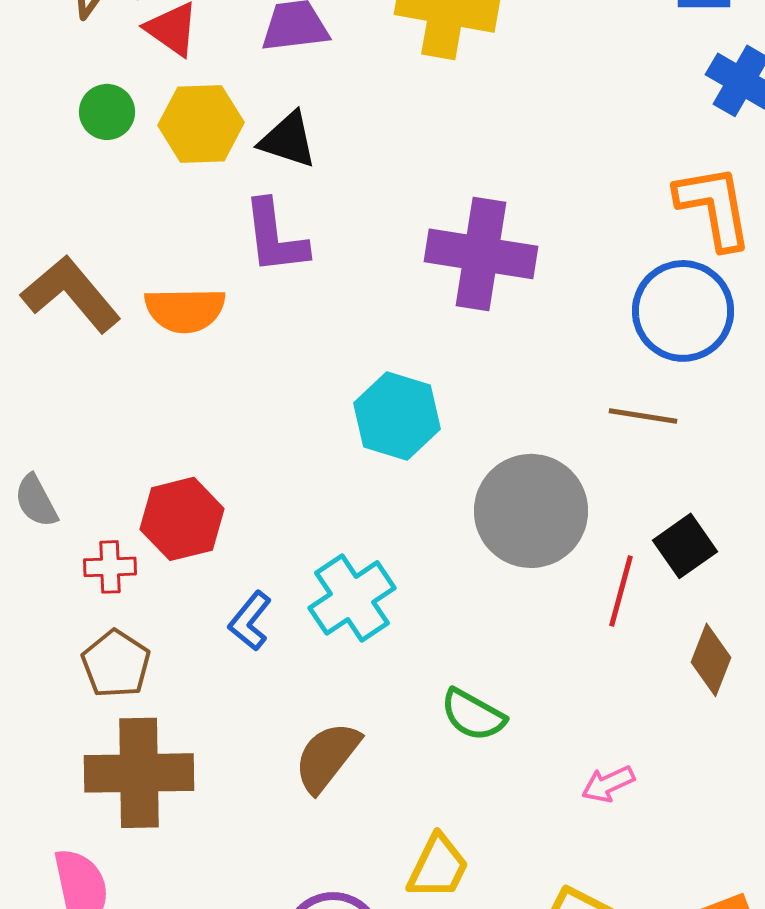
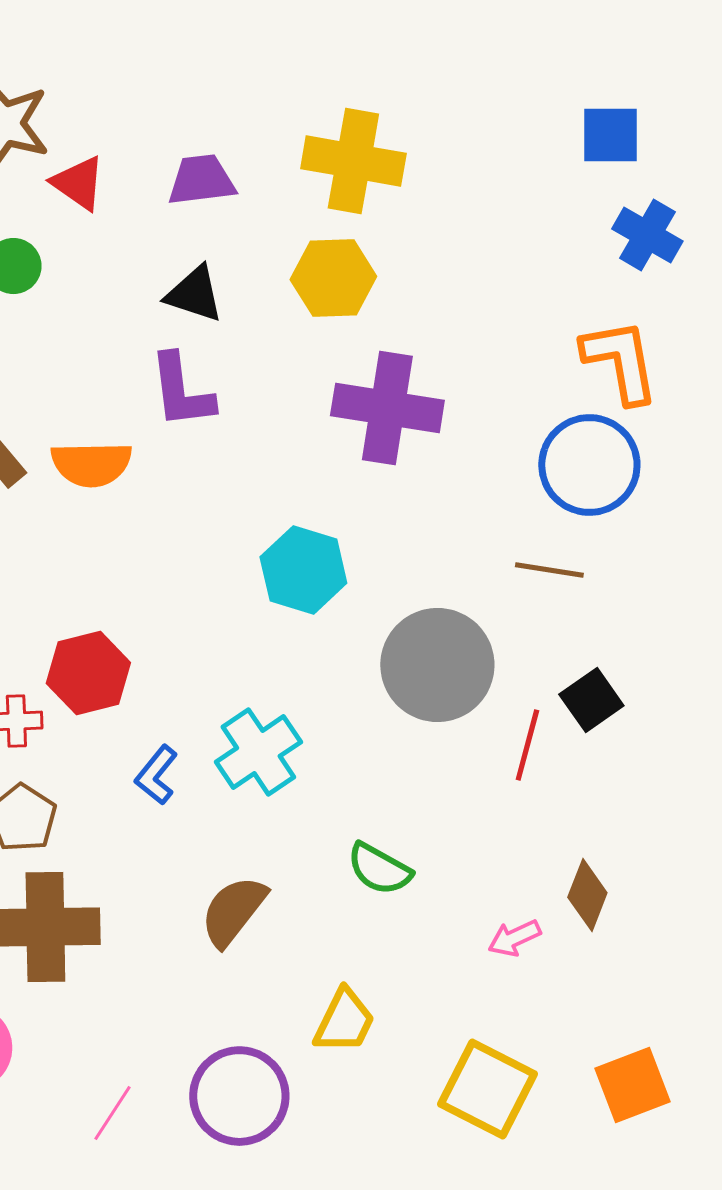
yellow hexagon: (201, 124) -> (333, 278), moved
brown diamond: (711, 660) -> (587, 895), moved

